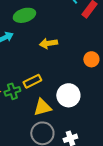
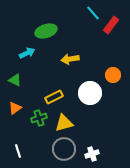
green cross: (12, 91) -> (39, 118), moved
white circle: (68, 95) -> (90, 93), moved

